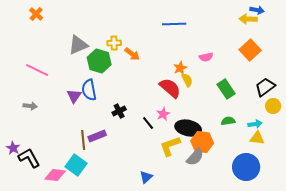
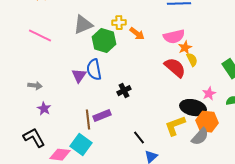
pink semicircle: (206, 57) -> (174, 37), moved, size x1.5
pink line: (37, 70) -> (40, 36), moved
pink star: (163, 114) -> (209, 94), moved
black line: (148, 123) -> (139, 138), moved
purple star: (13, 148) -> (44, 109), moved

